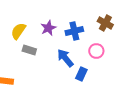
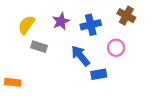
blue rectangle: (81, 74) -> (99, 74), turned 56

